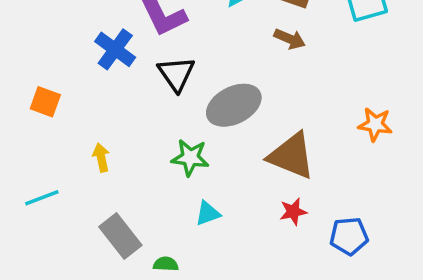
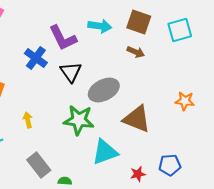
green star: (190, 158) -> (79, 120), size x1.4
red star: (293, 212) -> (138, 174), moved
cyan triangle: (208, 213) -> (105, 152), moved, size x1.8

